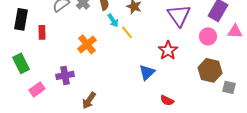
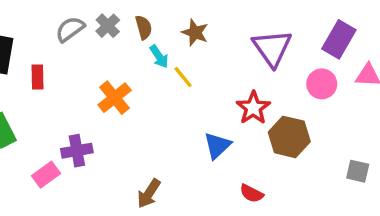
brown hexagon: (210, 70) -> (289, 137), moved
pink rectangle: (37, 89) -> (46, 175), moved
brown arrow: (89, 100) -> (149, 193), moved

